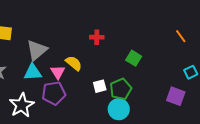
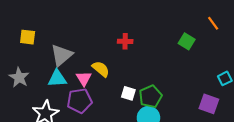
orange line: (181, 36) -> (213, 23), moved
green square: (134, 58) -> (187, 41), moved
white square: (100, 86) -> (128, 93), turned 32

